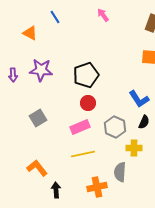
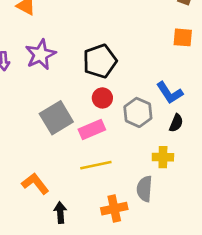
purple star: (41, 70) -> (41, 55), turned -30
gray square: (38, 118) -> (56, 118), moved, size x1.4
gray hexagon: (115, 127) -> (138, 112), moved

